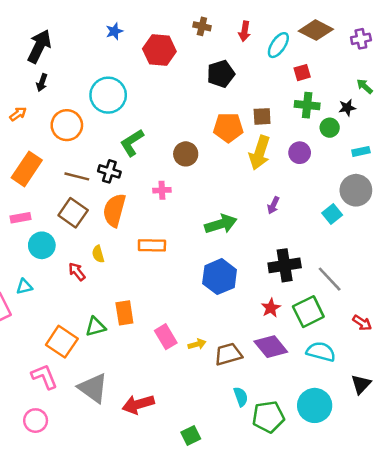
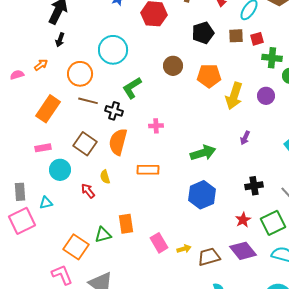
red square: (302, 73) -> (257, 39), moved
brown square: (262, 116) -> (236, 36), moved
brown circle: (186, 154) -> (173, 66), moved
brown line: (77, 176) -> (88, 101), moved
black cross: (285, 265) -> (254, 186), size x0.7

